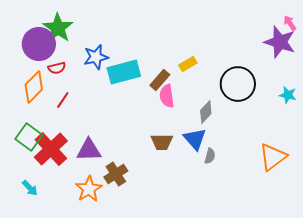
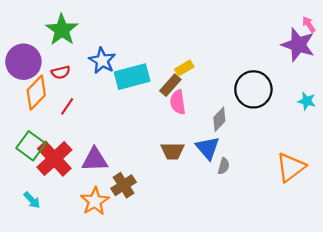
purple circle: (39, 44) -> (23, 62), moved
blue star: (96, 57) -> (102, 61), turned -30
yellow rectangle: (188, 64) -> (184, 68), moved

